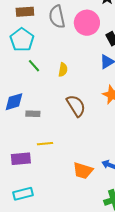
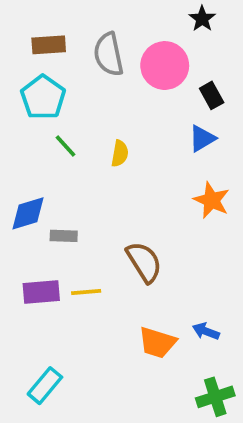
brown semicircle: (76, 106) -> (144, 262), moved
purple rectangle: (21, 159) -> (41, 292), moved
cyan rectangle: (23, 194) -> (45, 386), turned -36

